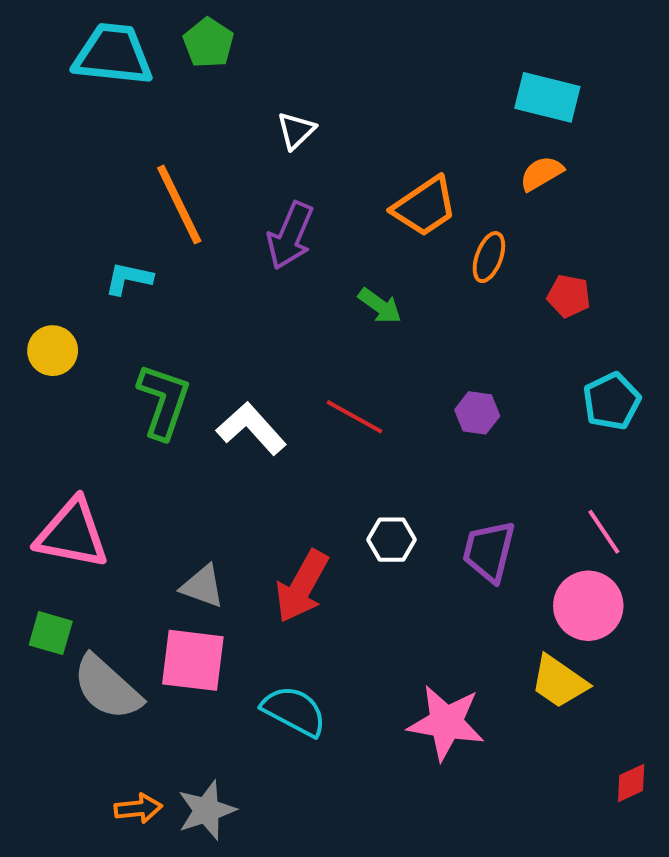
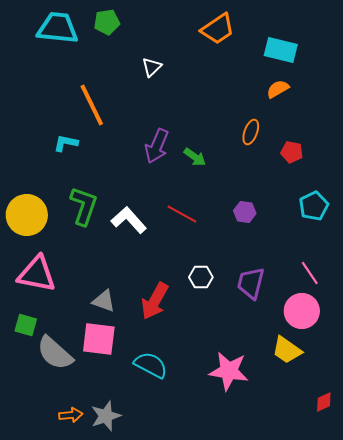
green pentagon: (208, 43) -> (107, 22), turned 30
orange trapezoid: (425, 206) -> (218, 29), moved
purple arrow: (290, 236) -> (157, 146), moved
yellow circle: (53, 351) -> (27, 215), moved, size x1.6

